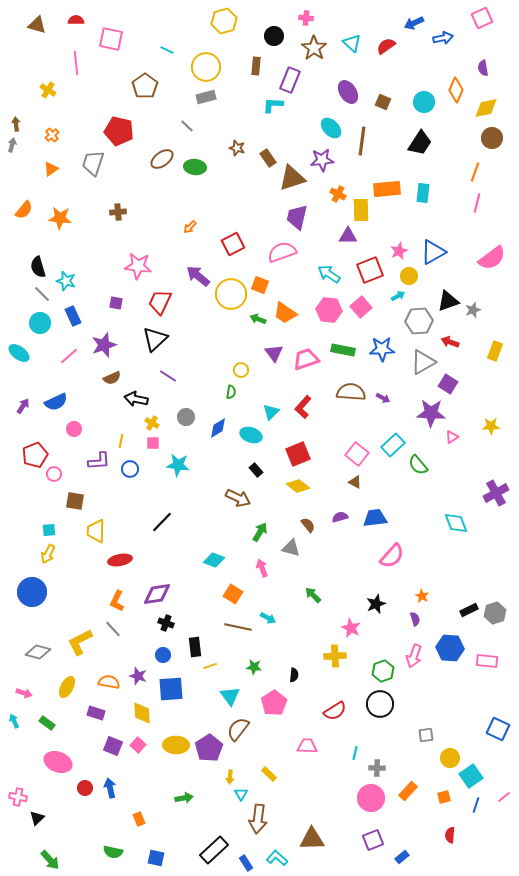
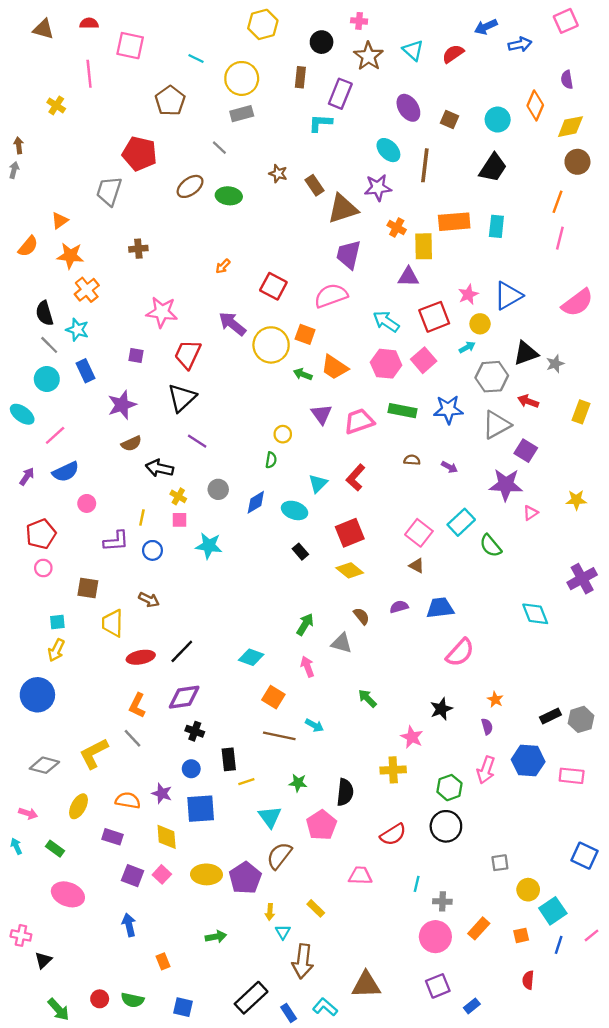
orange cross: (52, 135) -> (87, 290), moved, size x1.5
orange triangle: (51, 169) -> (60, 220), moved
red square: (233, 244) -> (273, 286), turned -35
pink line: (69, 356) -> (55, 435), moved
brown semicircle: (351, 392) -> (412, 460), size x0.5
pink circle: (54, 474) -> (43, 568), moved
brown arrow: (238, 498) -> (149, 600), moved, size x0.7
black line: (162, 522) -> (182, 651), moved
black semicircle: (294, 675) -> (345, 792), size x1.6
red circle: (85, 788) -> (100, 999), moved

